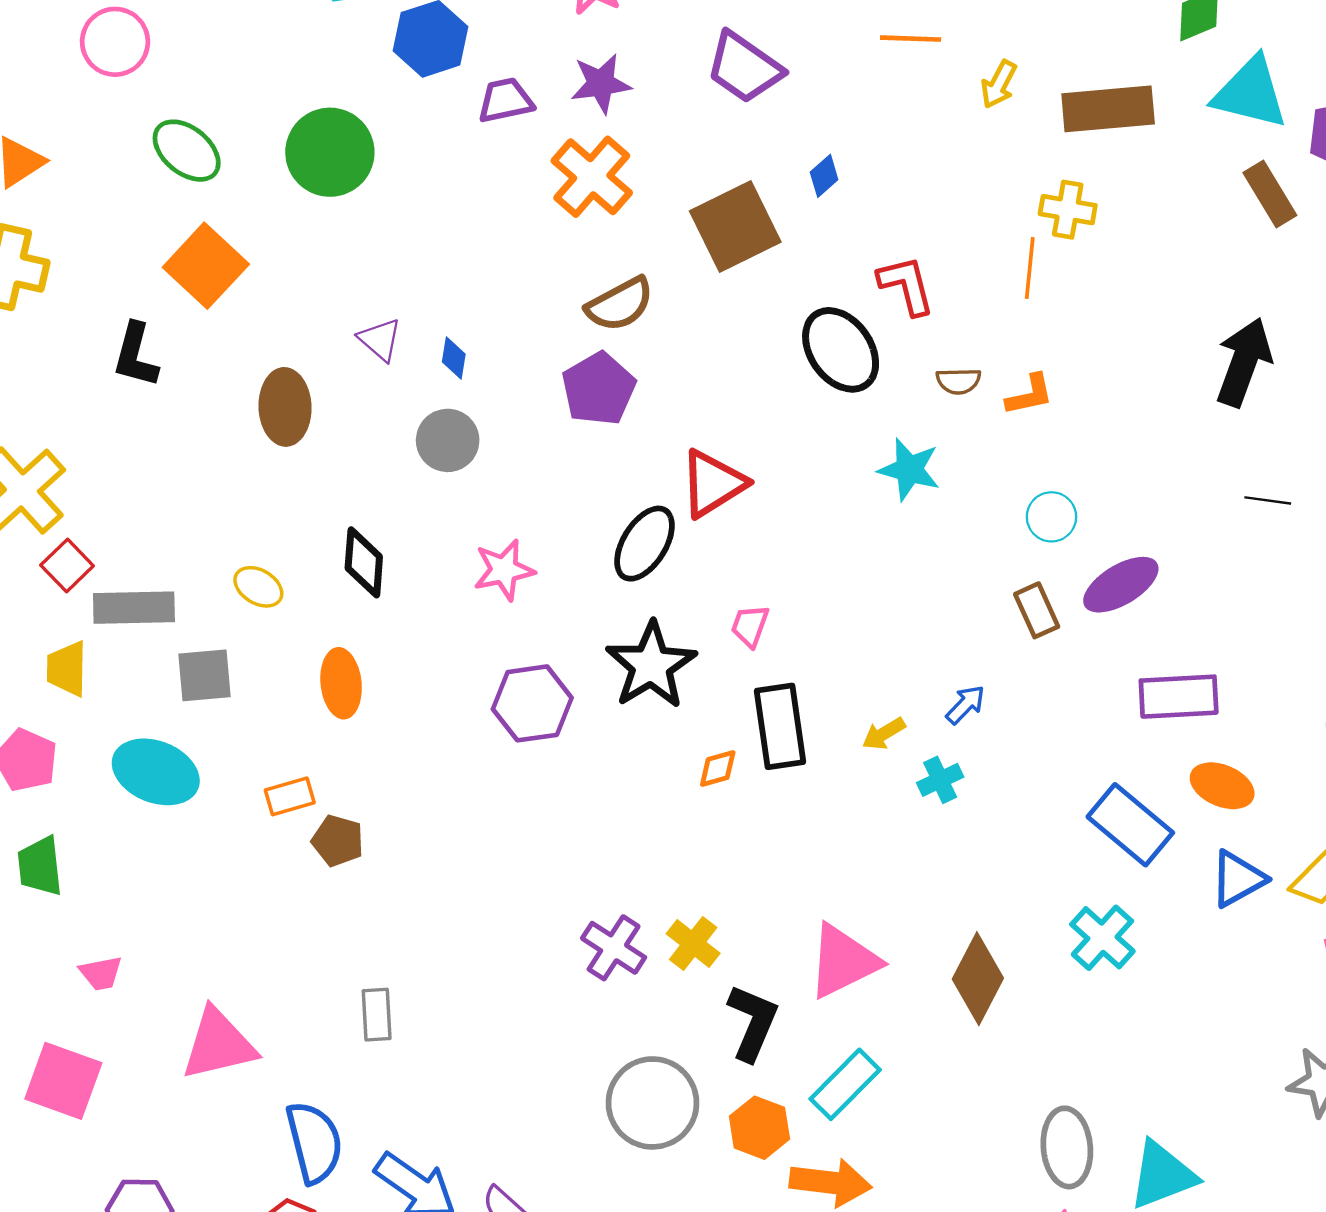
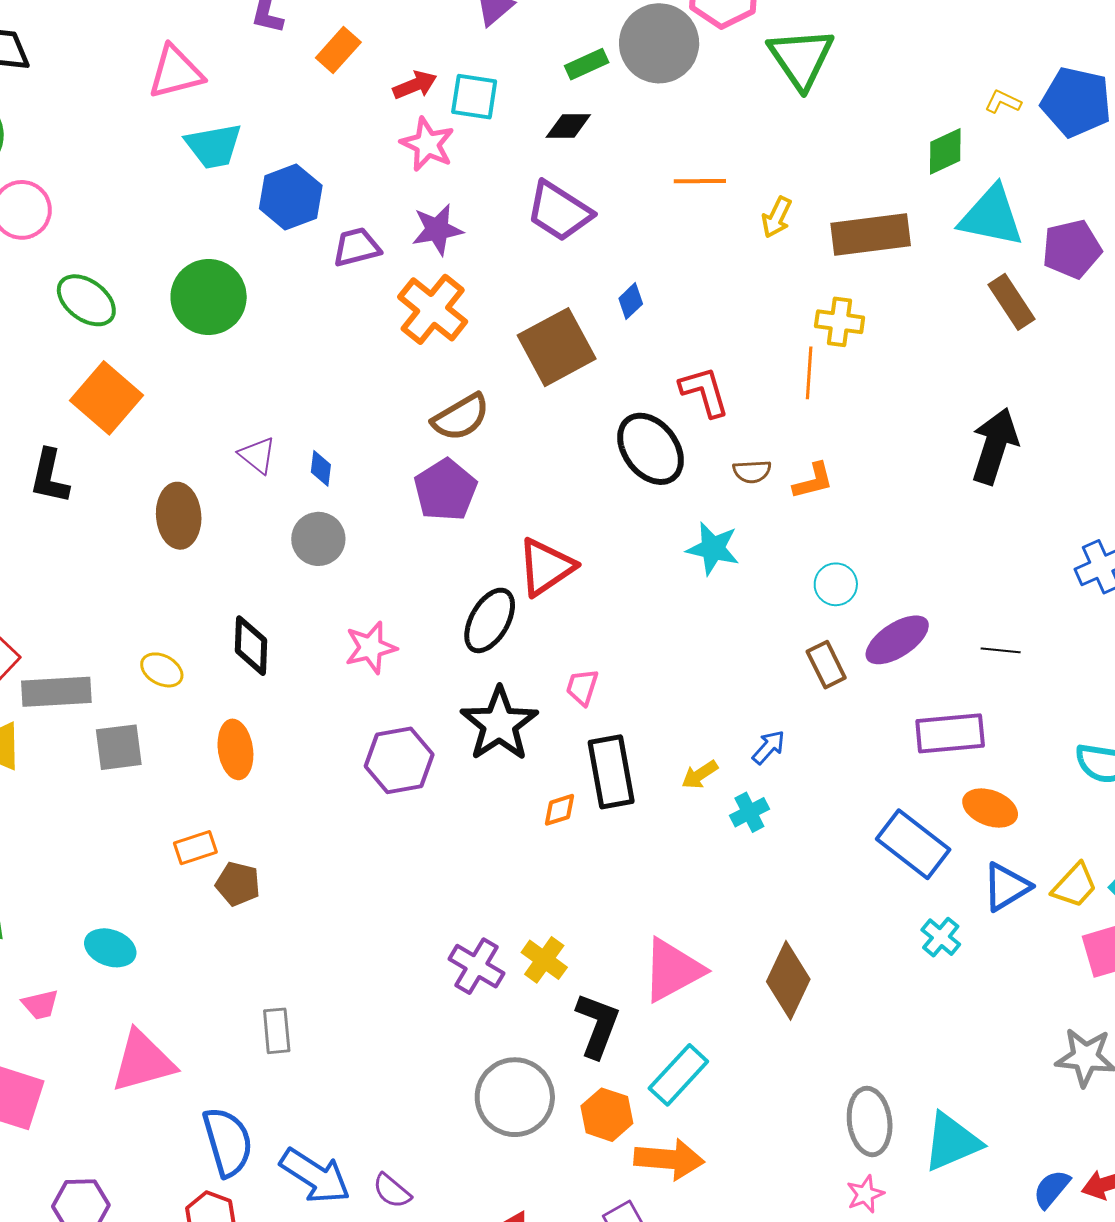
black line: (1268, 500) -> (1001, 650), moved
cyan ellipse: (156, 772) -> (110, 948), moved, size x0.7
cyan cross: (1102, 938) -> (941, 937), moved, size x0.7

